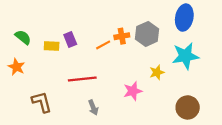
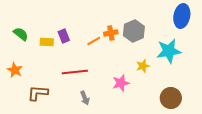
blue ellipse: (184, 18) -> (182, 16), moved
orange star: (16, 67) -> (15, 70), moved
brown L-shape: (42, 102) -> (38, 93), turned -70

